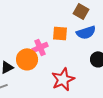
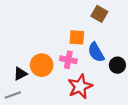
blue semicircle: (86, 32) -> (96, 52), moved, turned 78
pink cross: (40, 47) -> (68, 60), moved, turned 35

